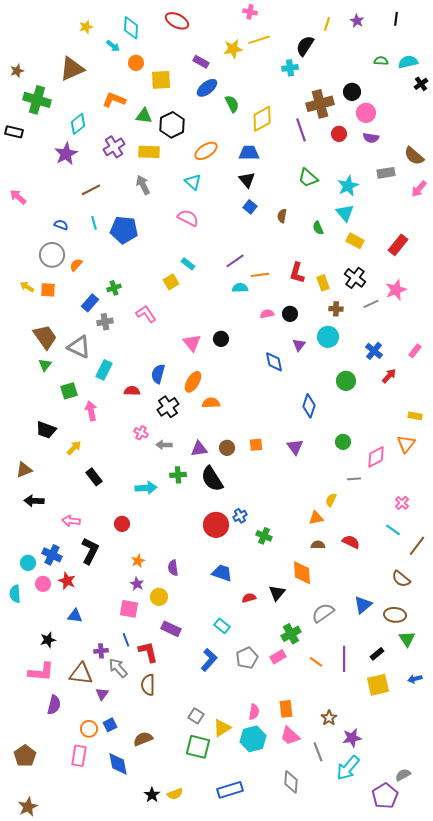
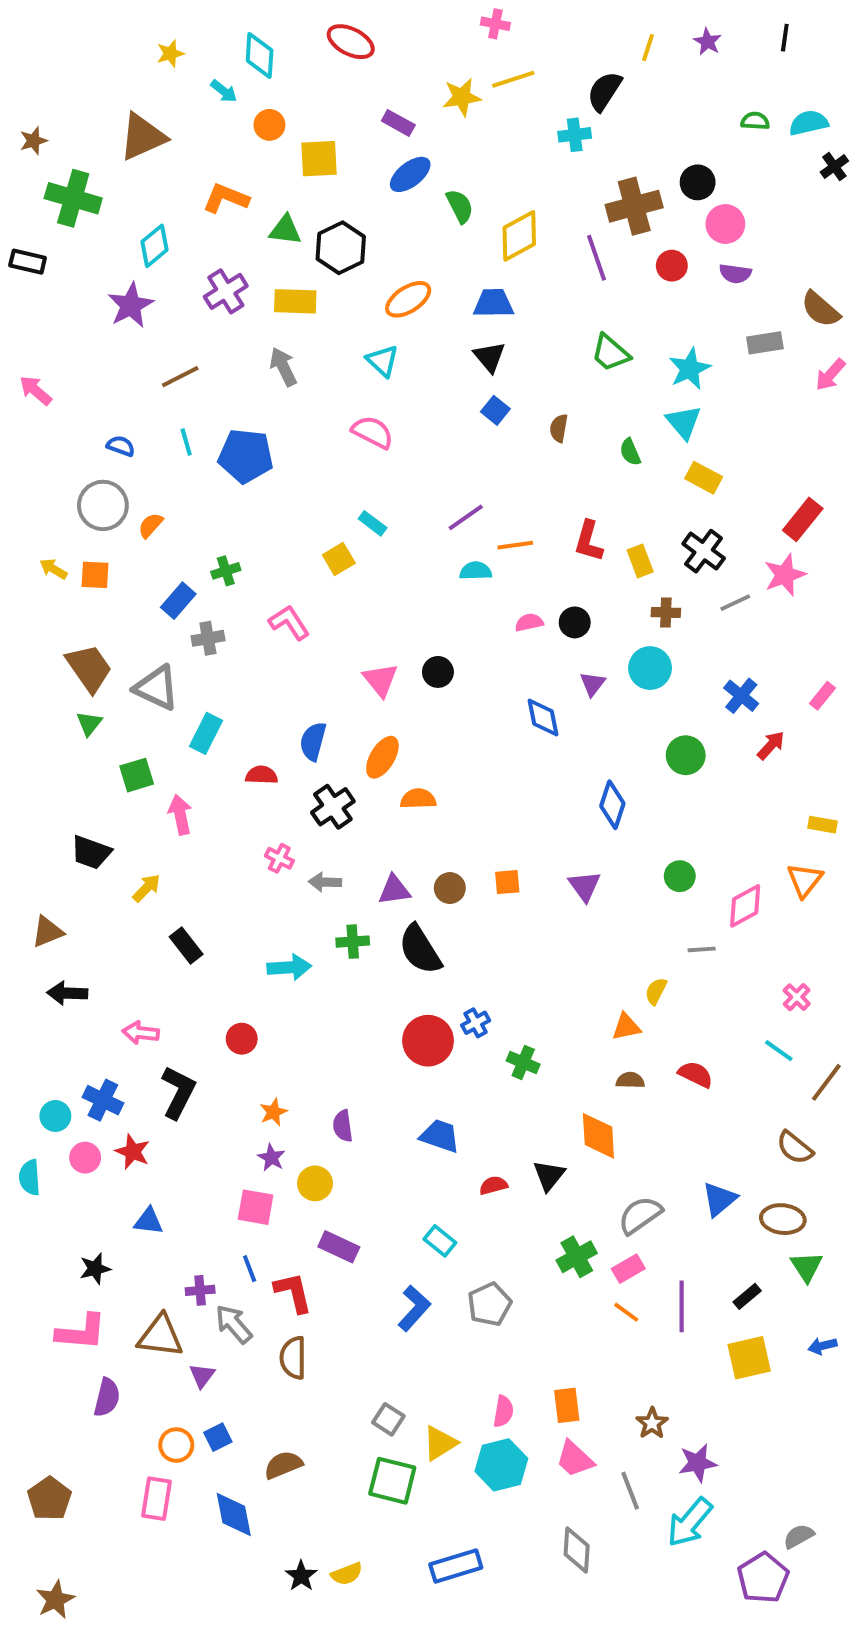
red rectangle: (398, 245) -> (803, 519), moved
pink rectangle: (278, 657) -> (628, 1269), moved

